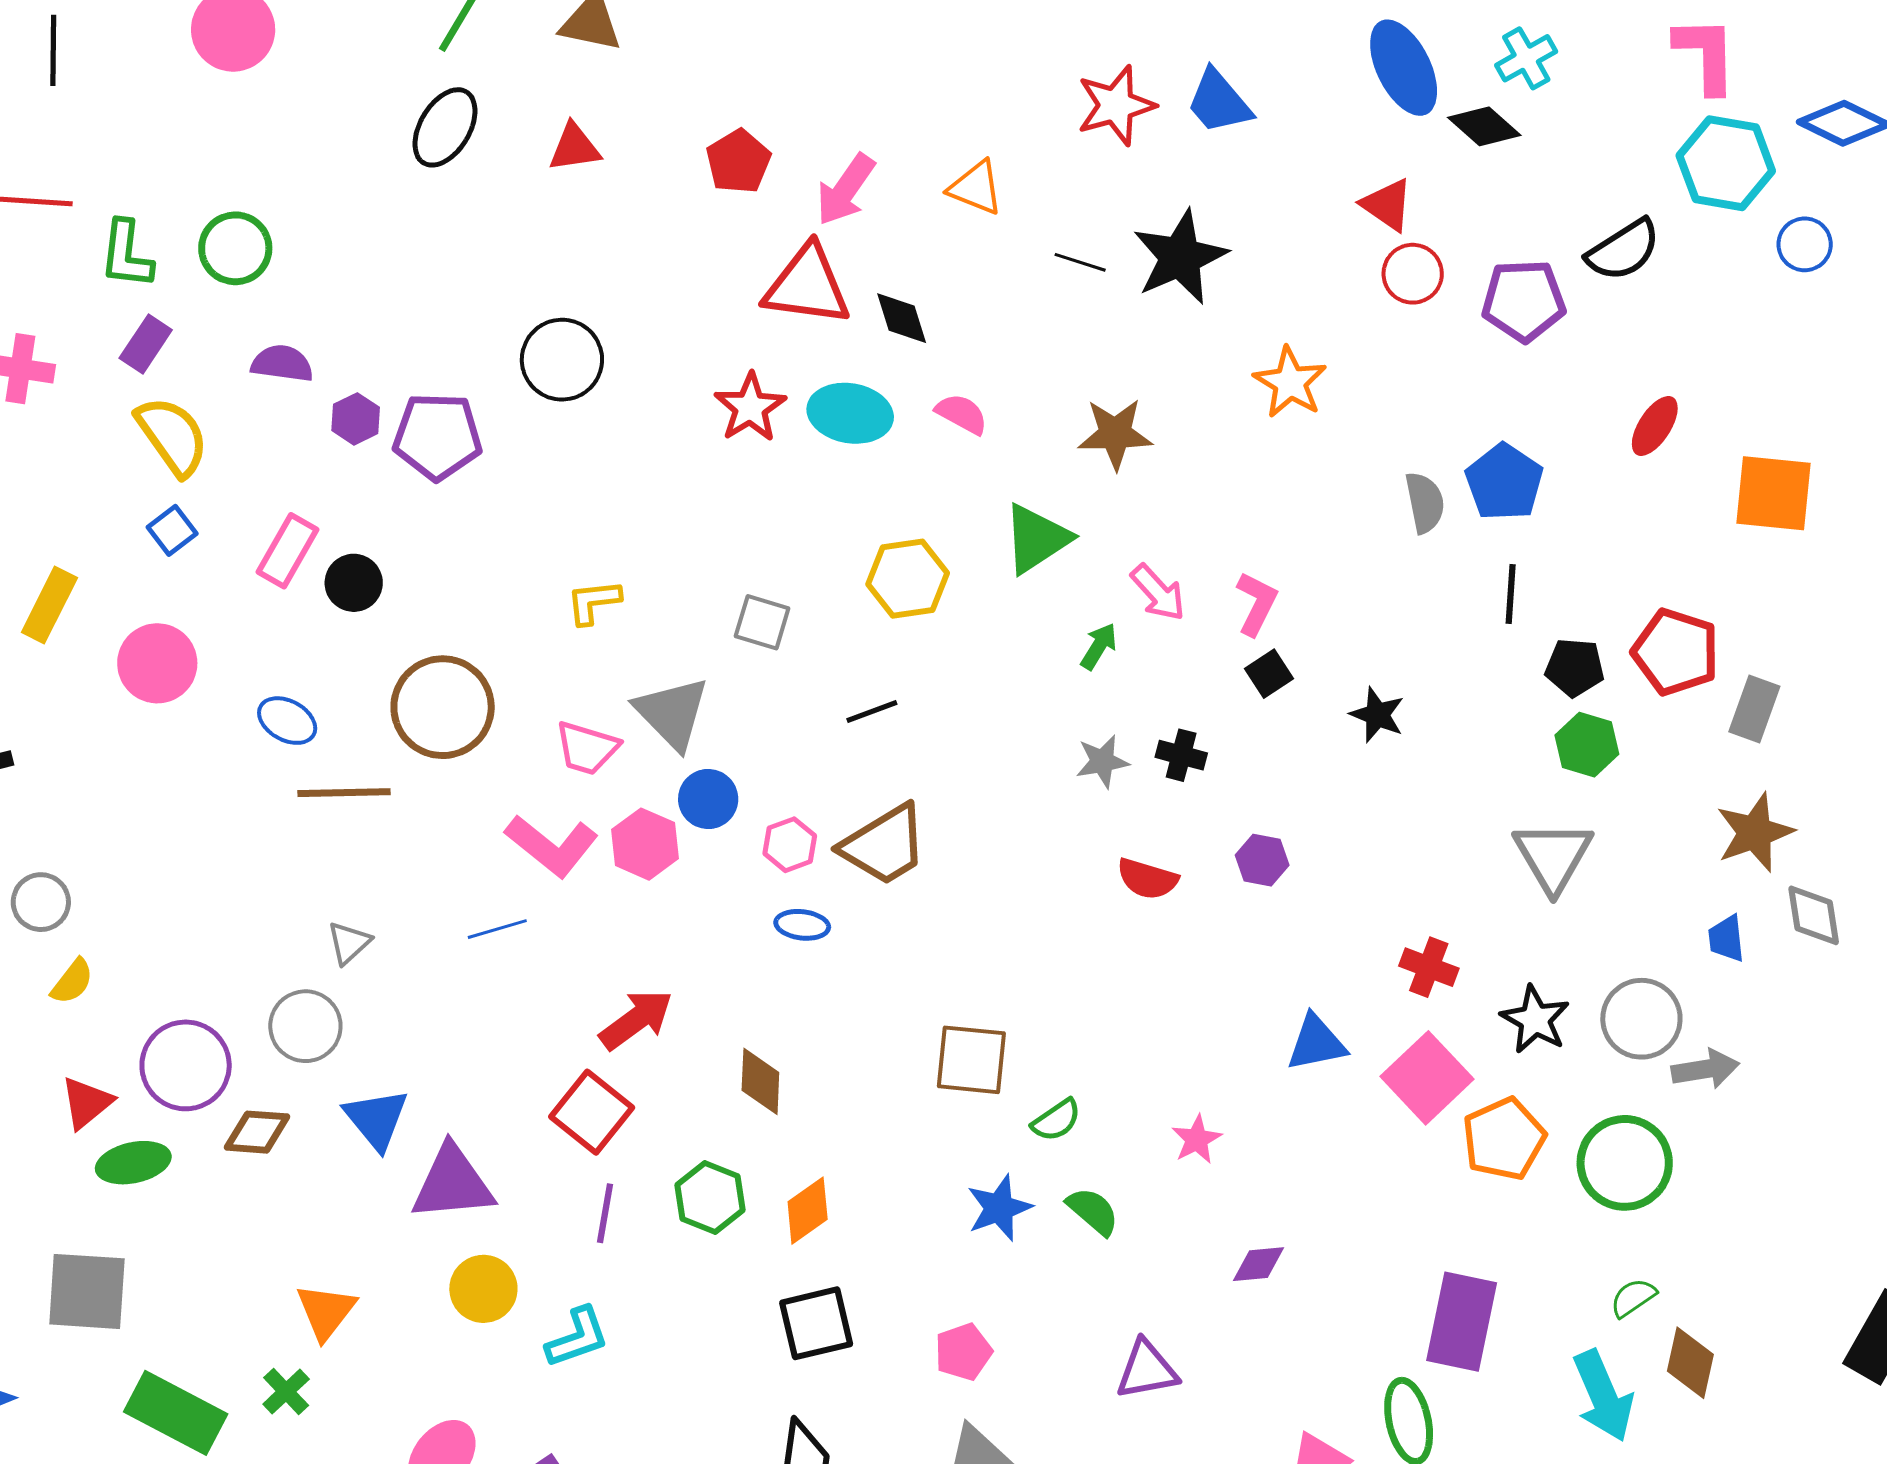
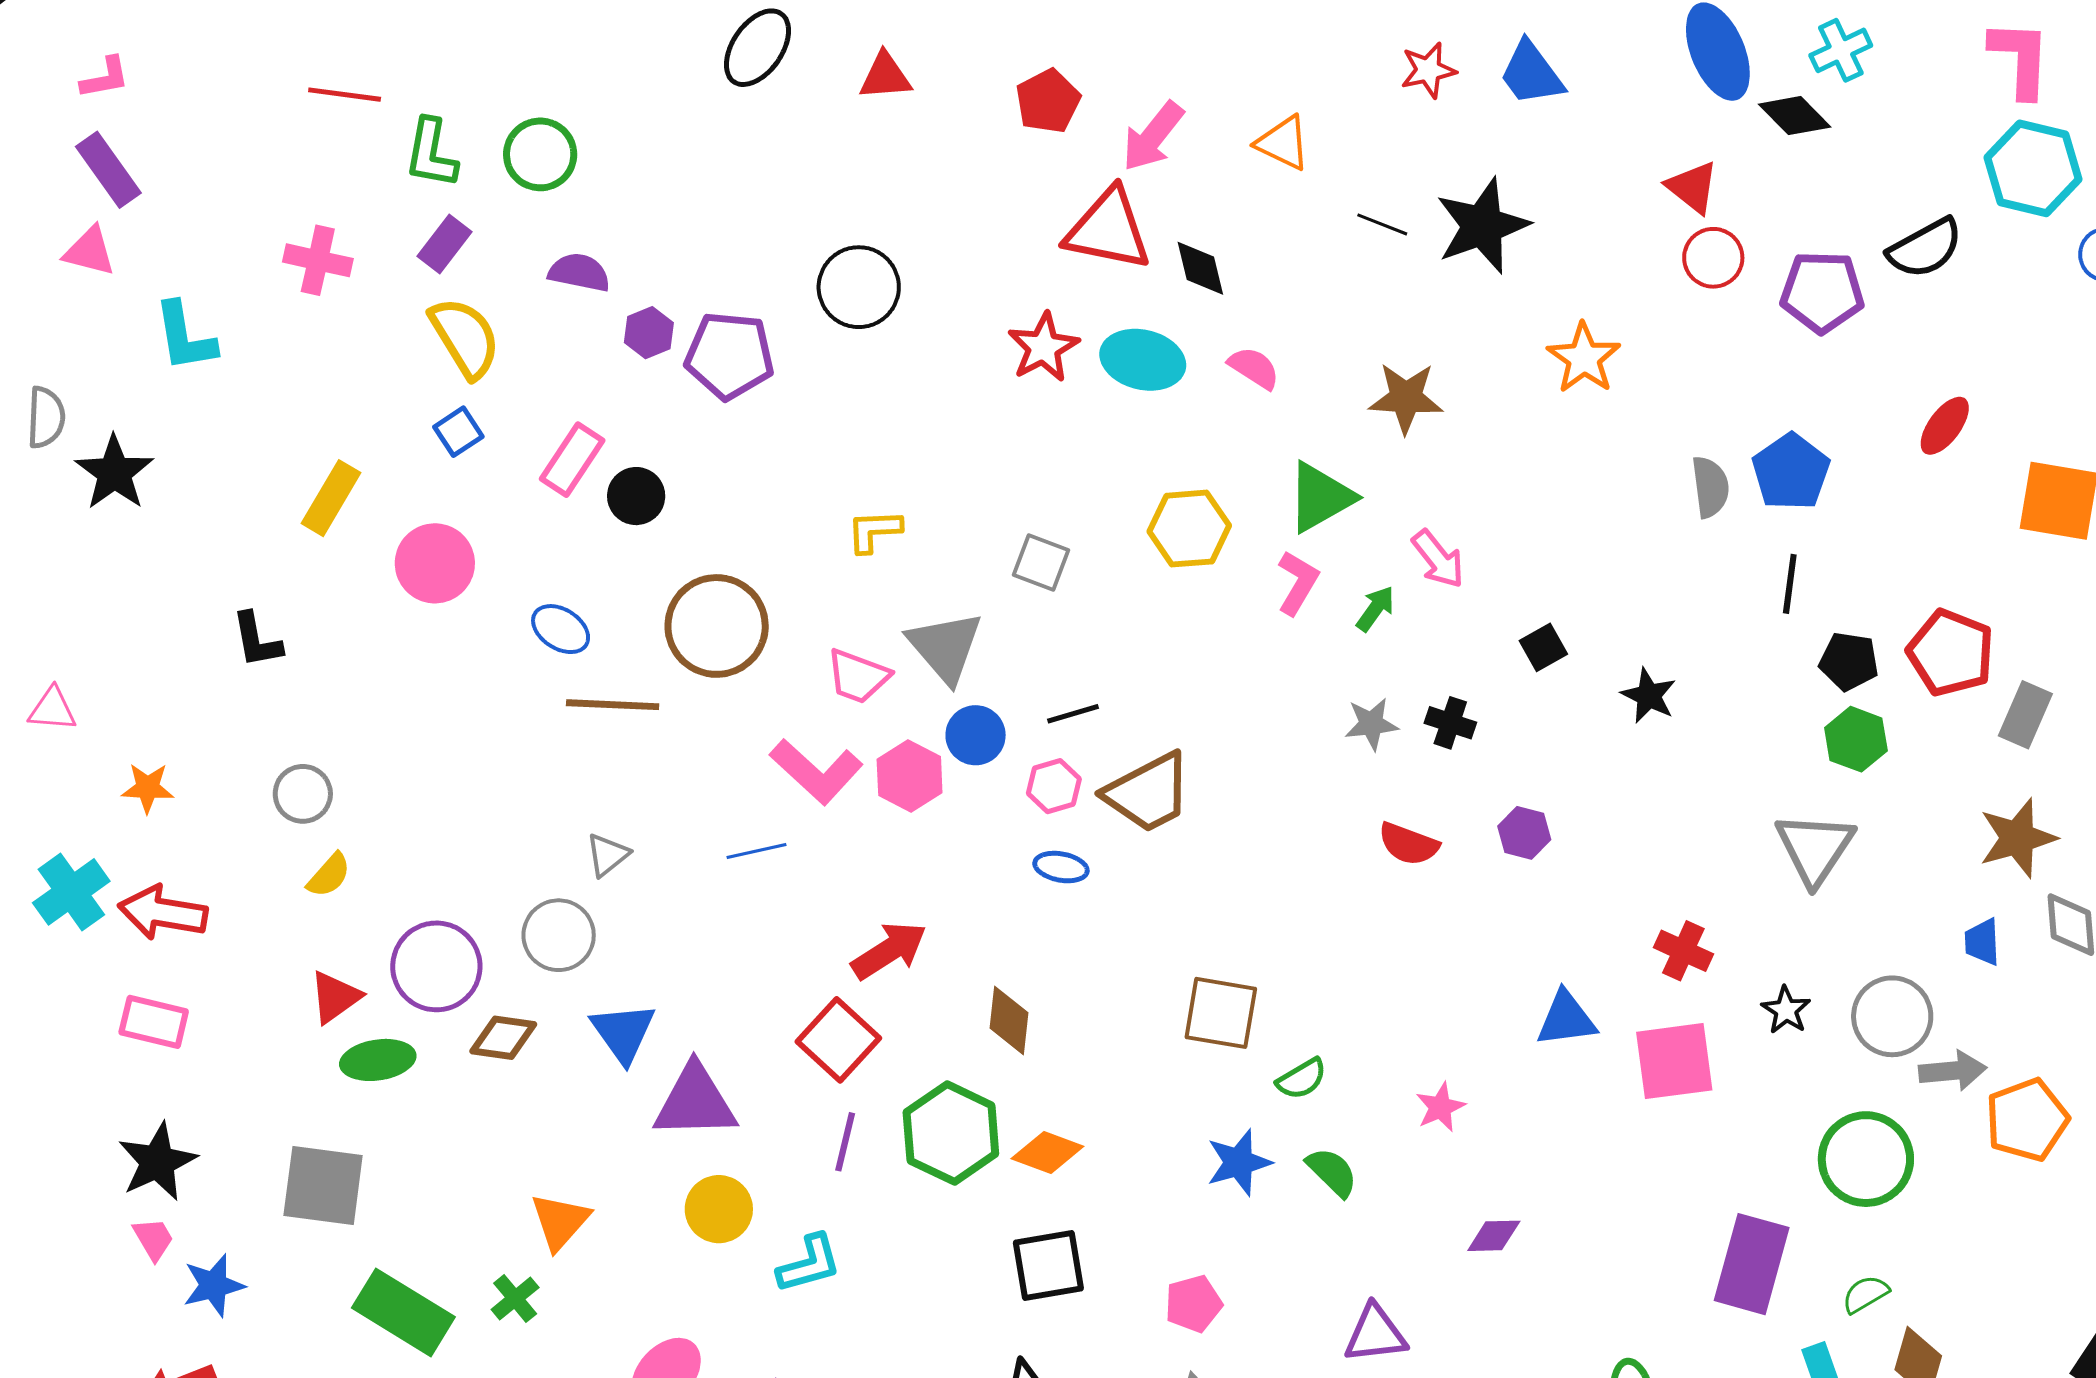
red star: (1116, 105) -> (1428, 70), size x0.7
pink L-shape: (1256, 604) -> (1298, 583), moved
black line: (872, 712) -> (1073, 714), moved
black star: (1535, 1020) -> (1786, 1010), size x0.7
pink square: (1427, 1078) -> (1674, 1061), turned 32
orange pentagon: (1504, 1139) -> (2027, 1120), moved
green hexagon: (710, 1198) -> (951, 1133), size x1.4
orange diamond: (808, 1211) -> (1047, 1152), turned 52
purple rectangle: (1462, 1322) -> (1752, 1264), moved

